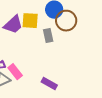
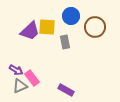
brown circle: (66, 21) -> (95, 27), moved

